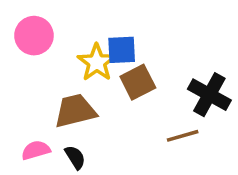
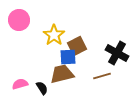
blue square: (122, 50) -> (68, 57), moved
brown trapezoid: (75, 111) -> (62, 74), moved

